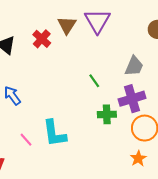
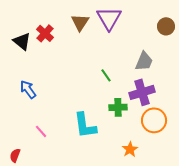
red cross: (42, 39) -> (45, 33), moved
cyan L-shape: (54, 133) -> (85, 125), moved
orange star: (138, 158) -> (130, 149), moved

